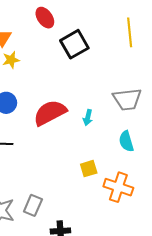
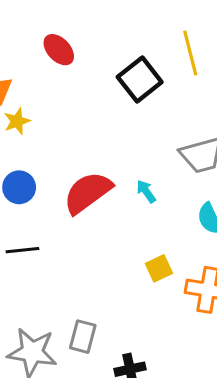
black square: (74, 44) -> (140, 80), moved
cyan arrow: (88, 118) -> (146, 191), turned 140

